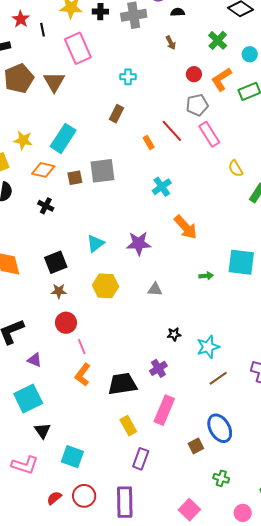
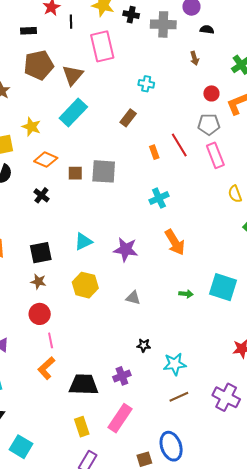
cyan rectangle: (63, 138) -> (73, 113), moved

